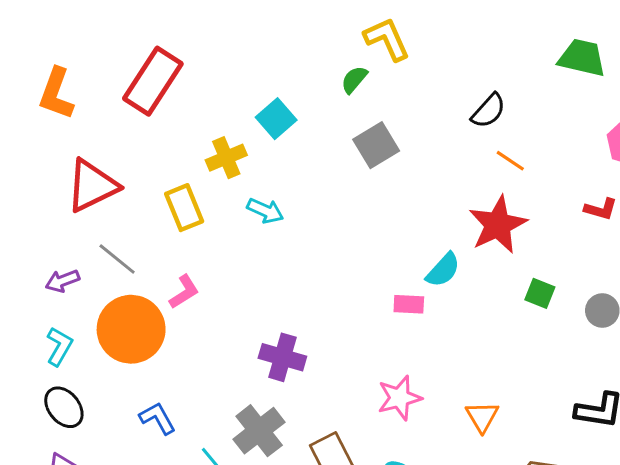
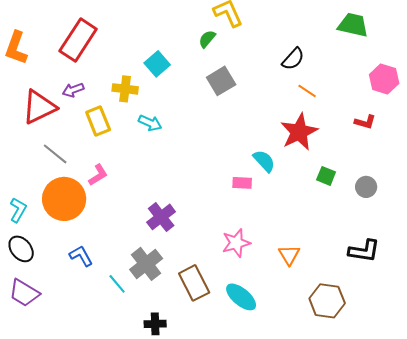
yellow cross: (226, 158) -> (125, 89), turned 30
cyan semicircle: (443, 270) -> (264, 161), turned -85
purple arrow: (62, 281) -> (73, 90), moved
purple cross: (282, 357) -> (161, 217), turned 36

